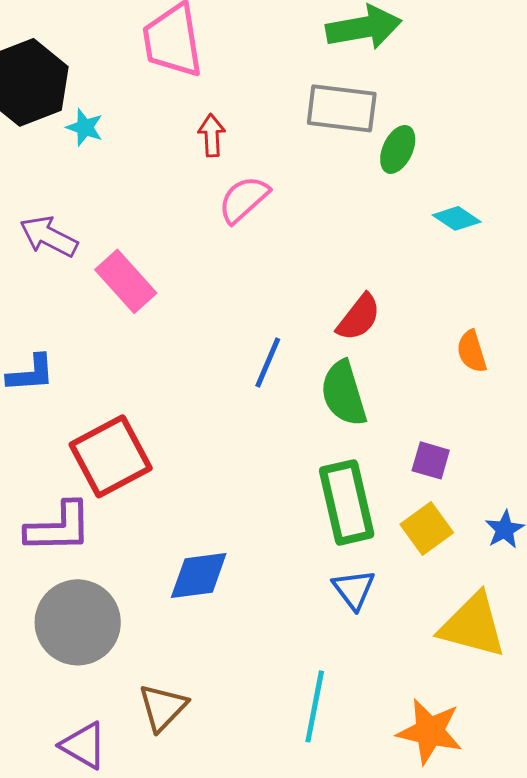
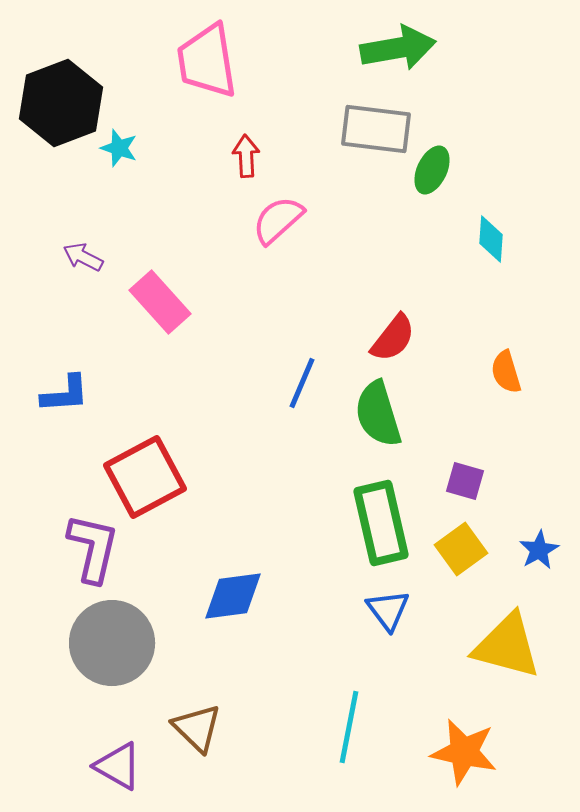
cyan diamond: (457, 218) -> (491, 239), turned 60
purple arrow: (49, 236) -> (83, 257), size x0.7
purple L-shape: (59, 527) -> (93, 548), turned -76
brown triangle: (163, 707) -> (197, 728), turned -30

